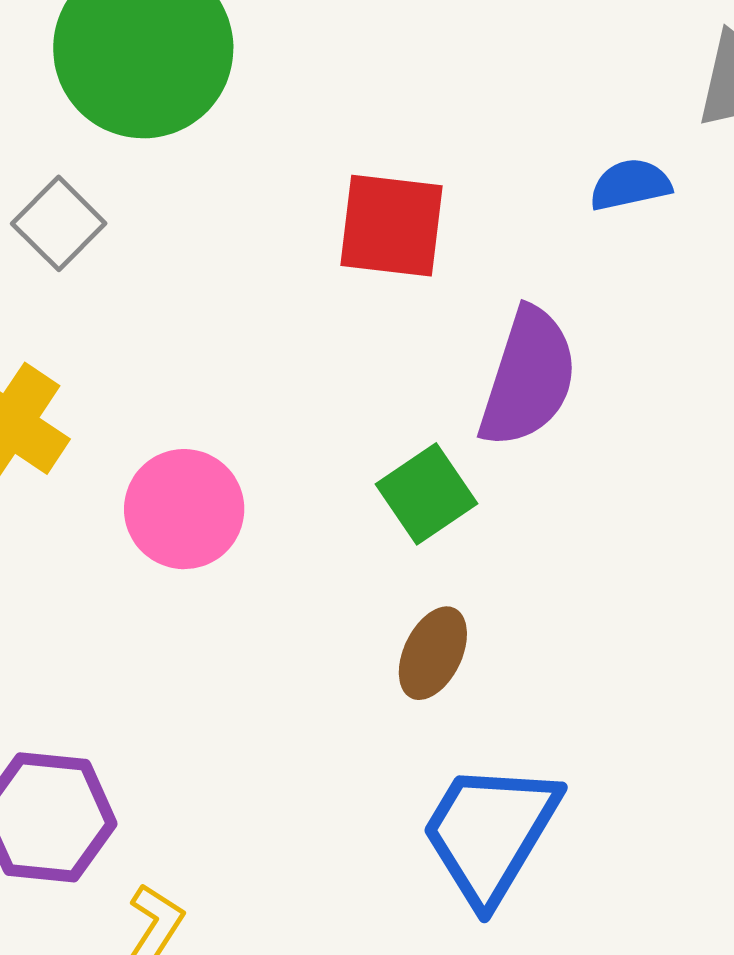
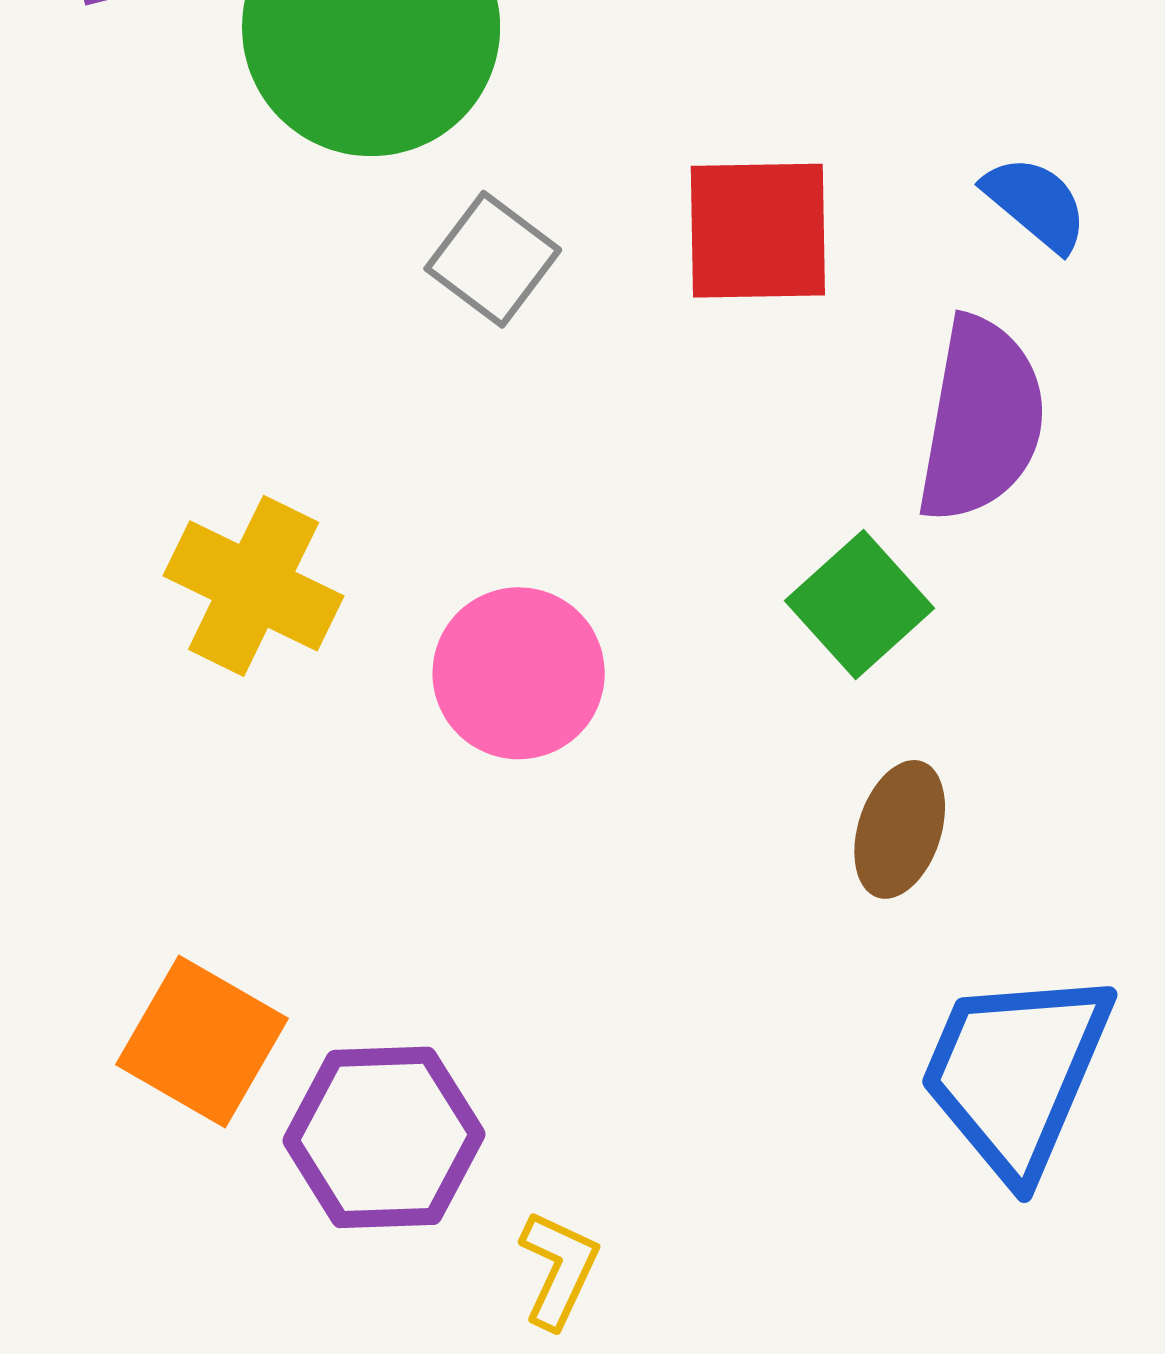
blue semicircle: (630, 185) -> (1036, 203), moved, turned 60
gray square: (59, 223) -> (493, 259), moved

